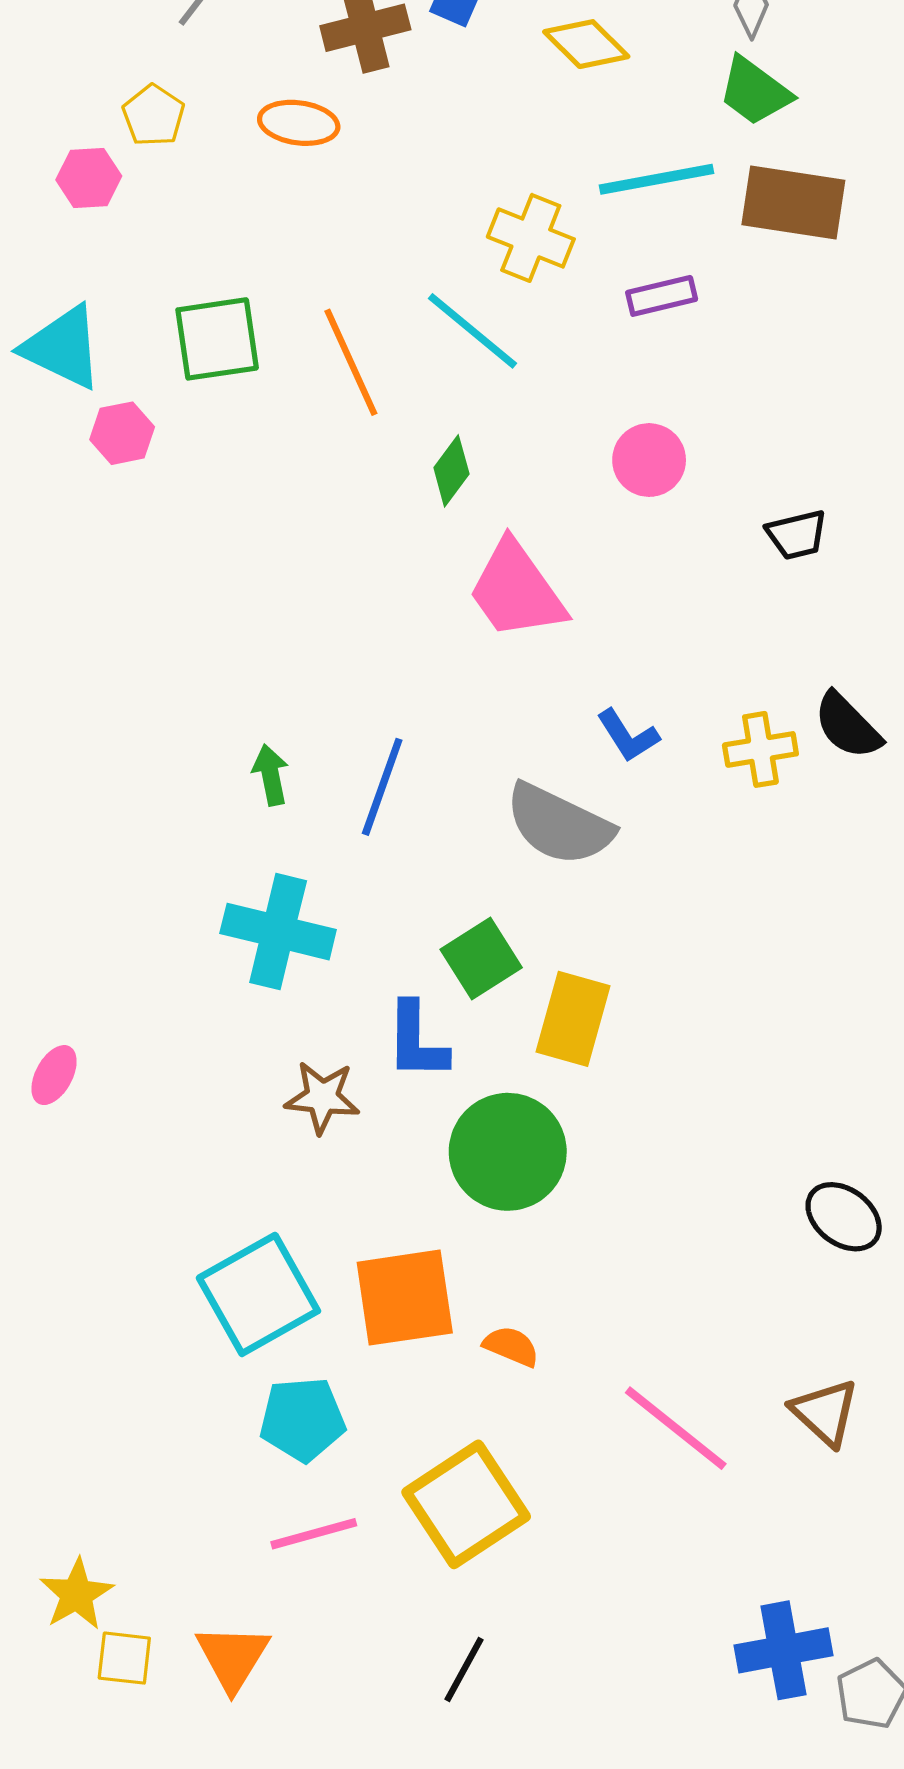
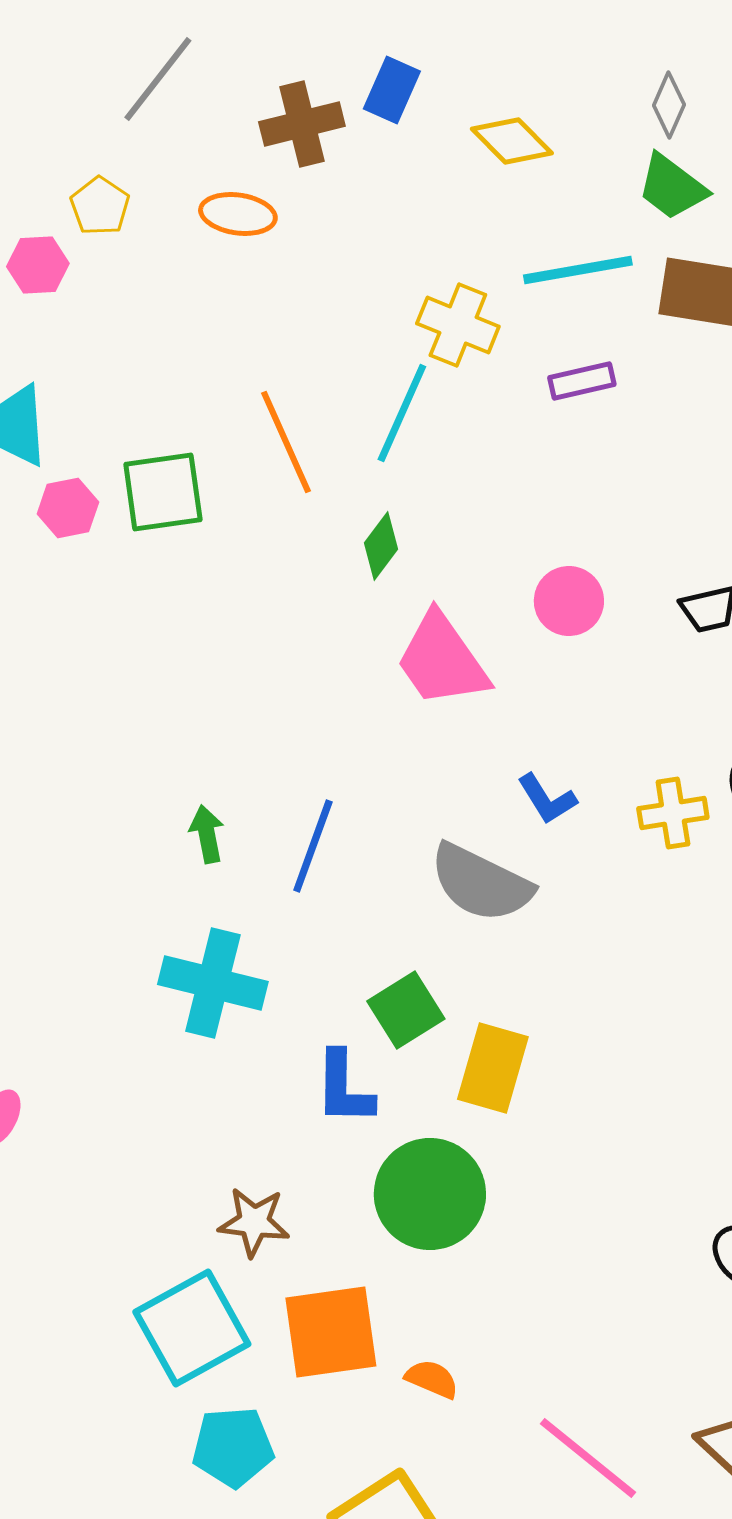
cyan line: (473, 331) -> (402, 413), turned 74
green square: (217, 339) -> (163, 492), moved
pink circle: (649, 460) -> (569, 601), moved
brown star: (322, 1097) -> (254, 1222), moved

